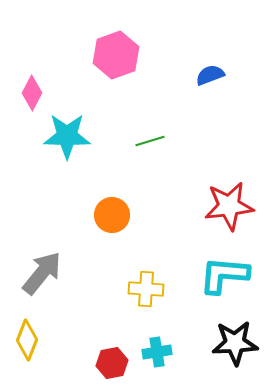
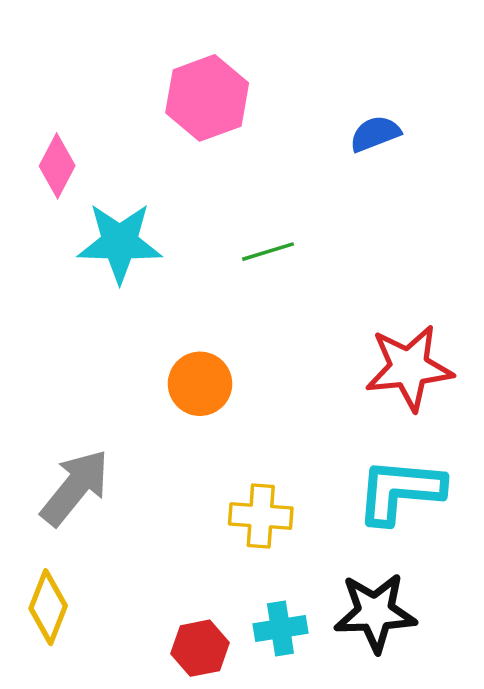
black star: (235, 343) -> (375, 612), moved

